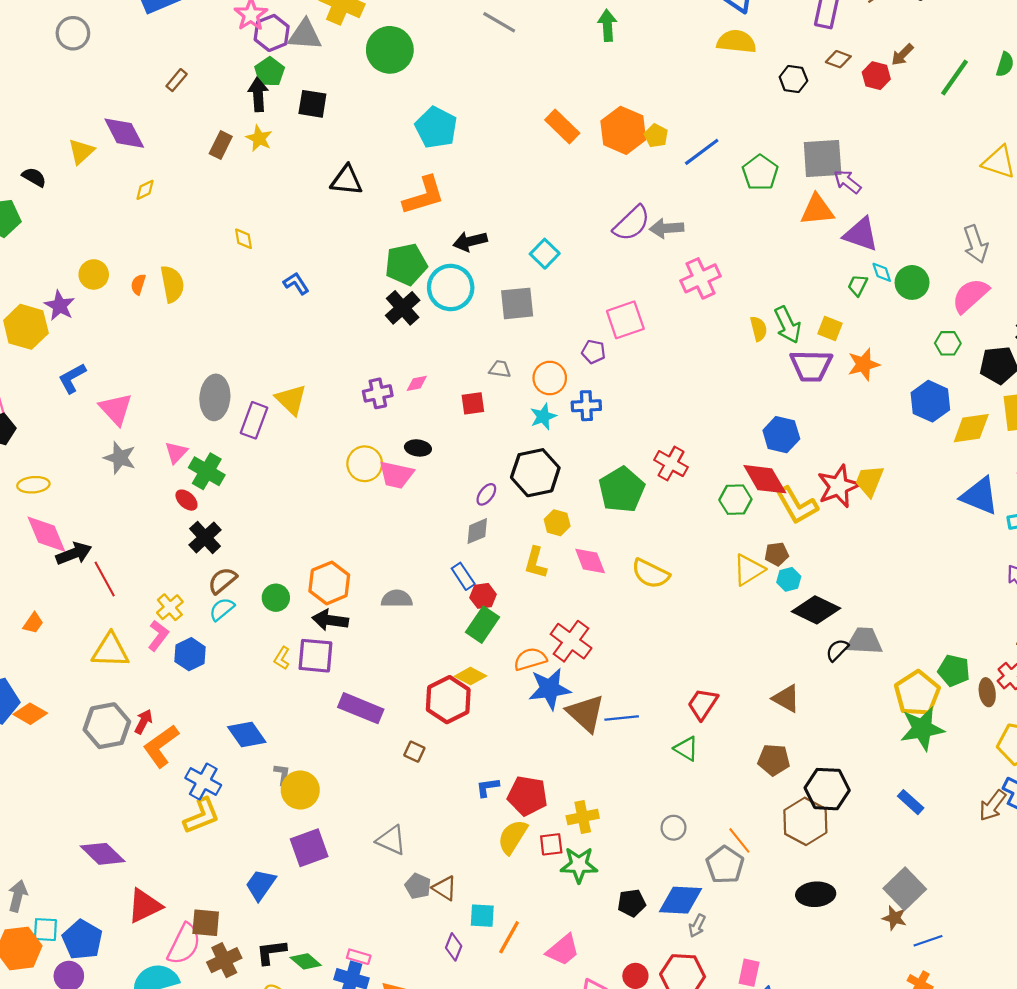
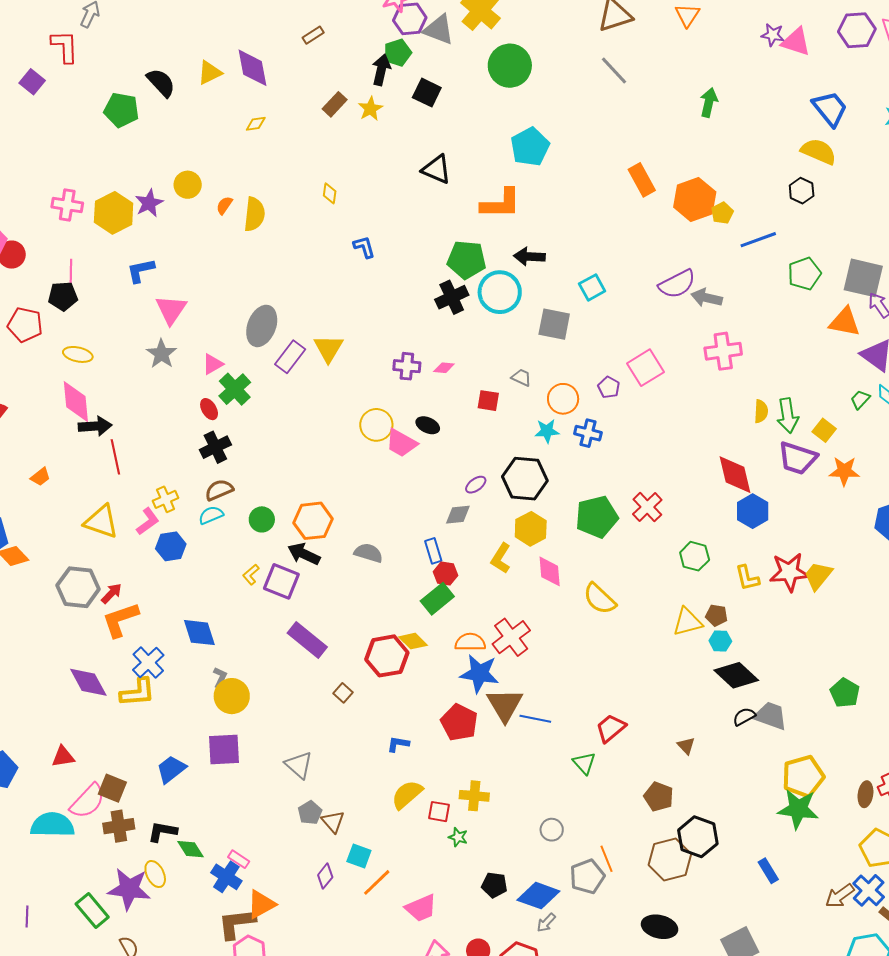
black hexagon: (793, 79) -> (802, 191), moved
black semicircle: (34, 177) -> (161, 83), size x1.4
pink square: (625, 320) -> (646, 368), turned -30
red diamond: (765, 479) -> (735, 475), moved
yellow L-shape: (797, 506) -> (747, 578), size x0.7
yellow hexagon: (557, 523) -> (531, 529), size x1.4
green pentagon: (954, 671) -> (845, 693), moved
brown triangle: (786, 698) -> (686, 746), size x0.7
red pentagon: (527, 796) -> (459, 722), moved
purple diamond: (103, 854) -> (88, 682), moved
green star: (579, 865) -> (458, 837), size x0.6
red triangle: (145, 906) -> (63, 757), size x0.7

